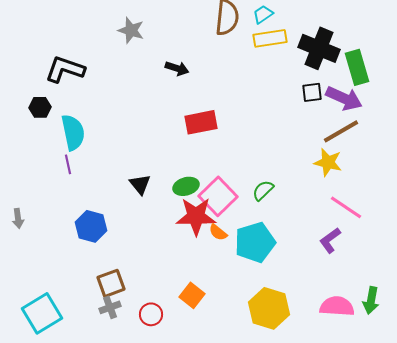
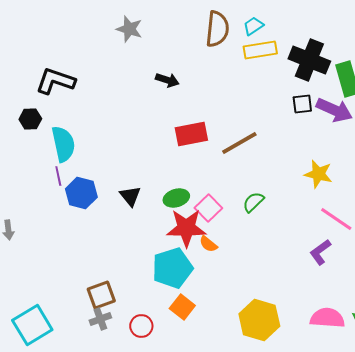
gray star: (131, 30) -> (129, 29), moved
brown line: (341, 131) -> (239, 143), moved
pink square: (218, 196) -> (208, 208), size x0.7
blue hexagon: (91, 226) -> (81, 193), moved
cyan pentagon: (255, 242) -> (172, 268), moved

